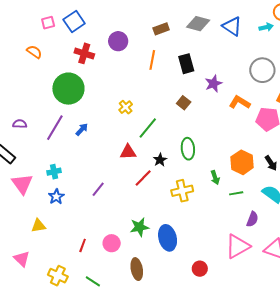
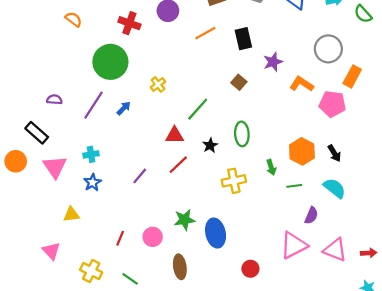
orange line: (152, 60) -> (205, 33), turned 48
yellow cross: (126, 107) -> (158, 85), moved
red line: (143, 178) -> (178, 165), moved

